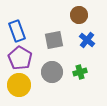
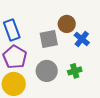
brown circle: (79, 15) -> (67, 24), moved

